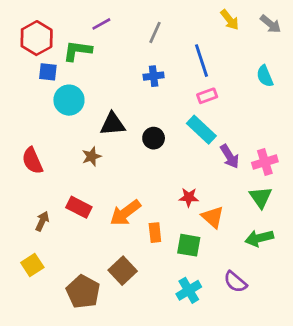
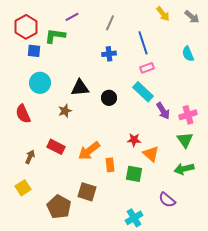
cyan circle: (69, 100) -> (40, 83), moved
brown square: (123, 271) -> (87, 192), turned -30
cyan cross: (189, 290) -> (134, 218), moved

